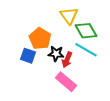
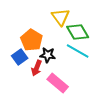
blue square: (28, 56) -> (20, 57), turned 35
red arrow: (67, 60) -> (37, 68), moved

